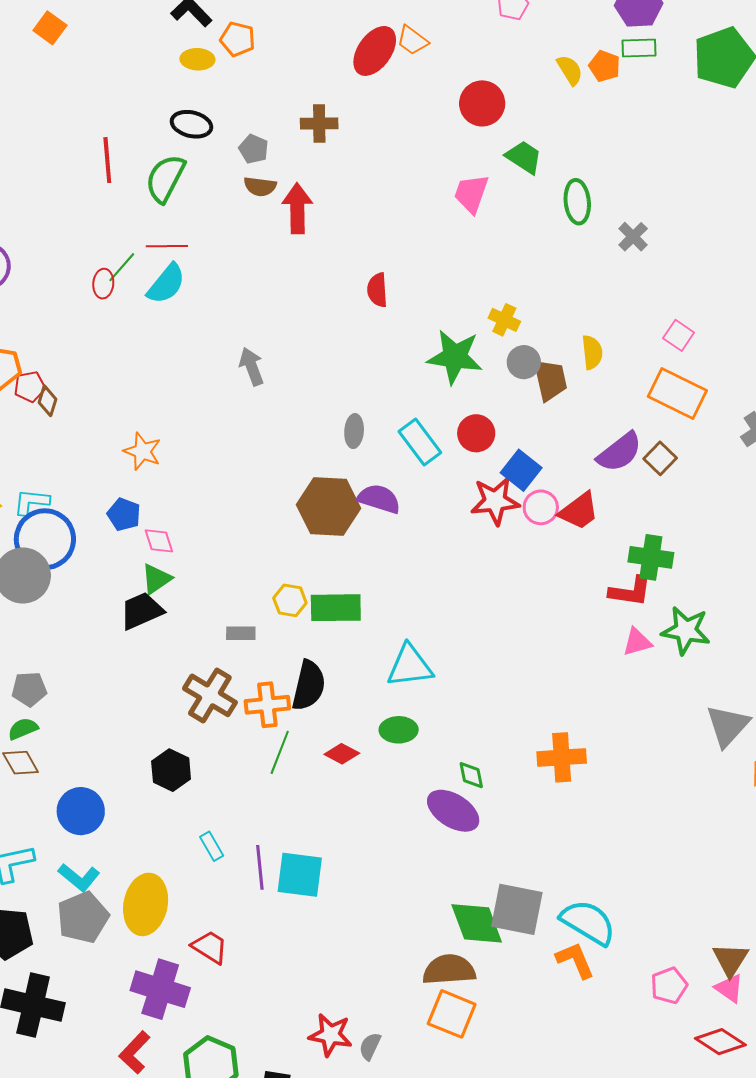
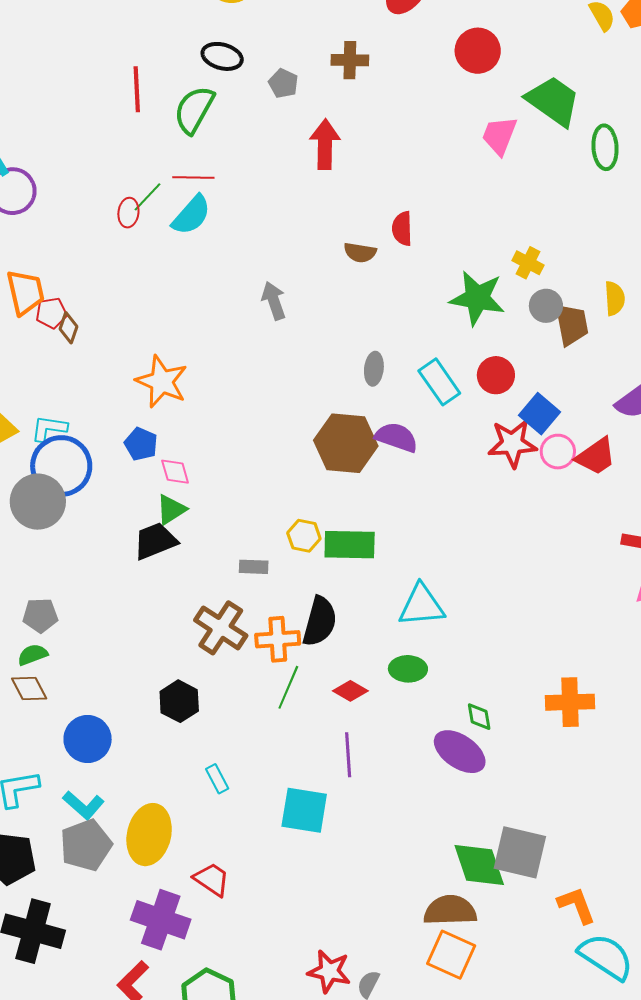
red circle: (482, 103) -> (478, 51), moved
green trapezoid: (524, 157) -> (553, 101), size x1.5
brown semicircle: (260, 186) -> (360, 253), moved
orange star: (142, 451) -> (162, 382), size x1.4
purple line: (260, 867) -> (348, 755), moved
cyan semicircle: (588, 922) -> (606, 957), moved

